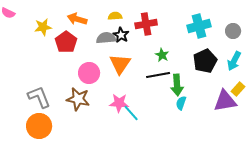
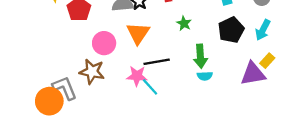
black line: (158, 75) -> (157, 62), moved
gray L-shape: (39, 97) -> (65, 88), moved
cyan semicircle: (181, 103) -> (205, 76), turned -112

